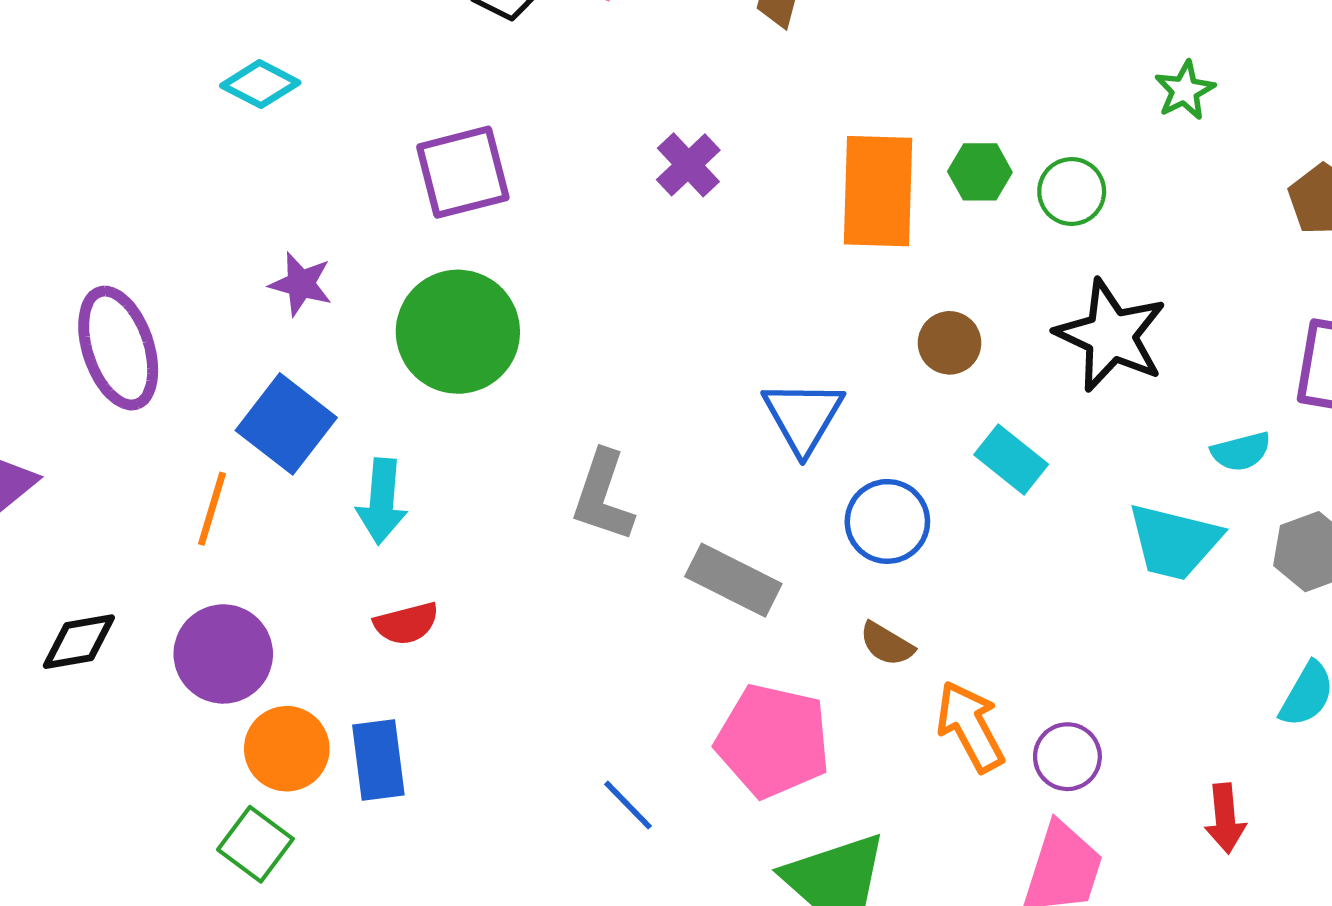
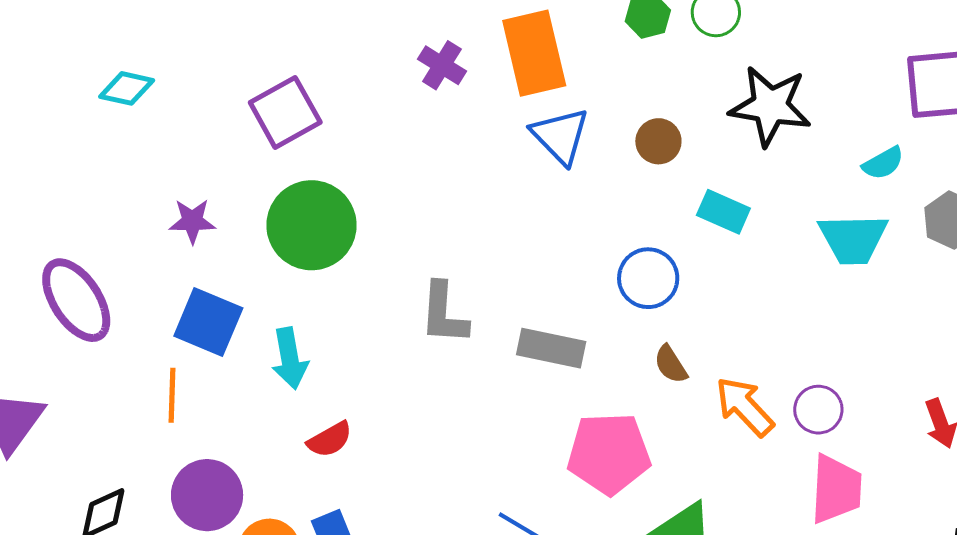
orange rectangle: (878, 191) -> (534, 53), moved
blue triangle: (803, 417) -> (560, 136), moved
brown semicircle: (887, 644) -> (671, 364), turned 42

